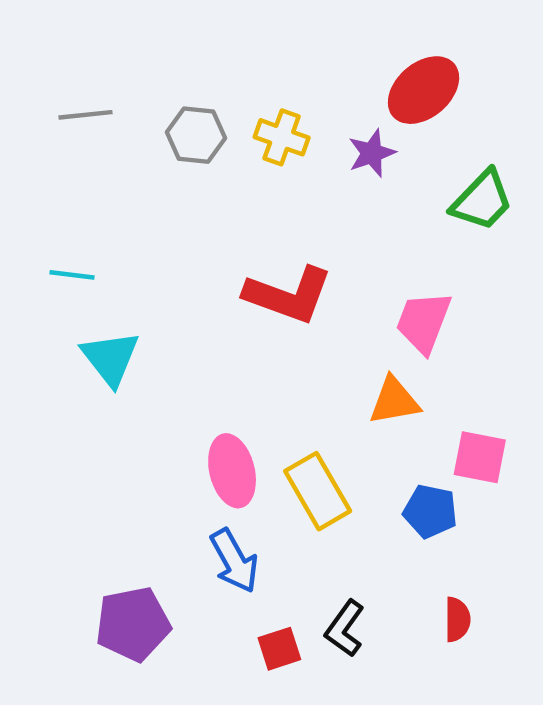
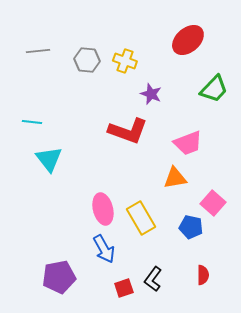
purple star: (372, 153) -> (151, 94), moved, turned -30
pink trapezoid: (424, 322) -> (188, 143), turned -132
pink square: (480, 457) -> (213, 203), turned 30

